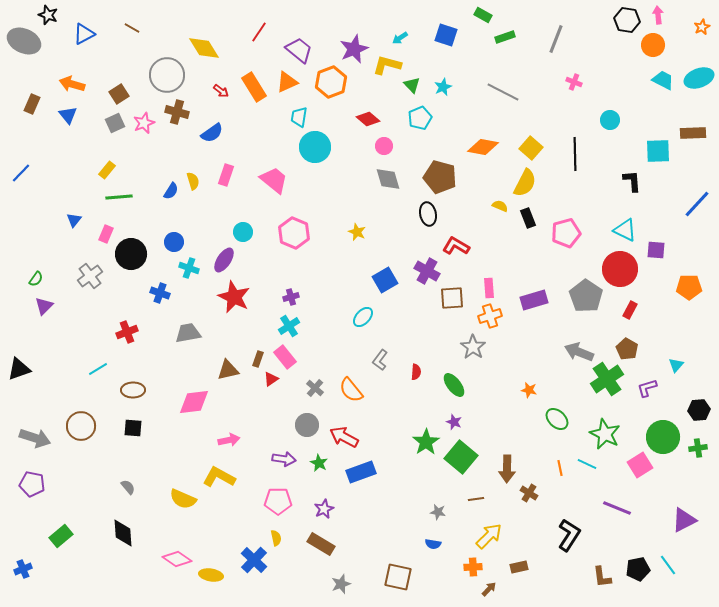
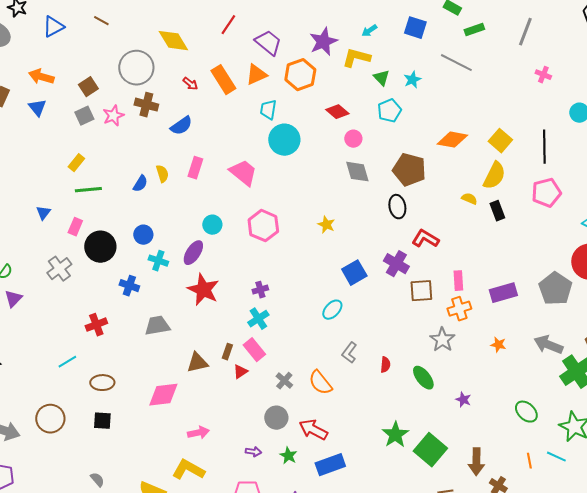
gray line: (503, 92) -> (456, 63), moved
pink pentagon: (566, 233) -> (546, 193), moved
orange star: (529, 390) -> (498, 345), moved
purple star: (454, 422) -> (463, 400), moved
purple arrow: (284, 459) -> (253, 452), size x0.7

